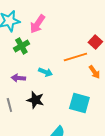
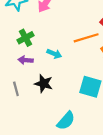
green cross: (21, 46) -> (26, 38), moved

